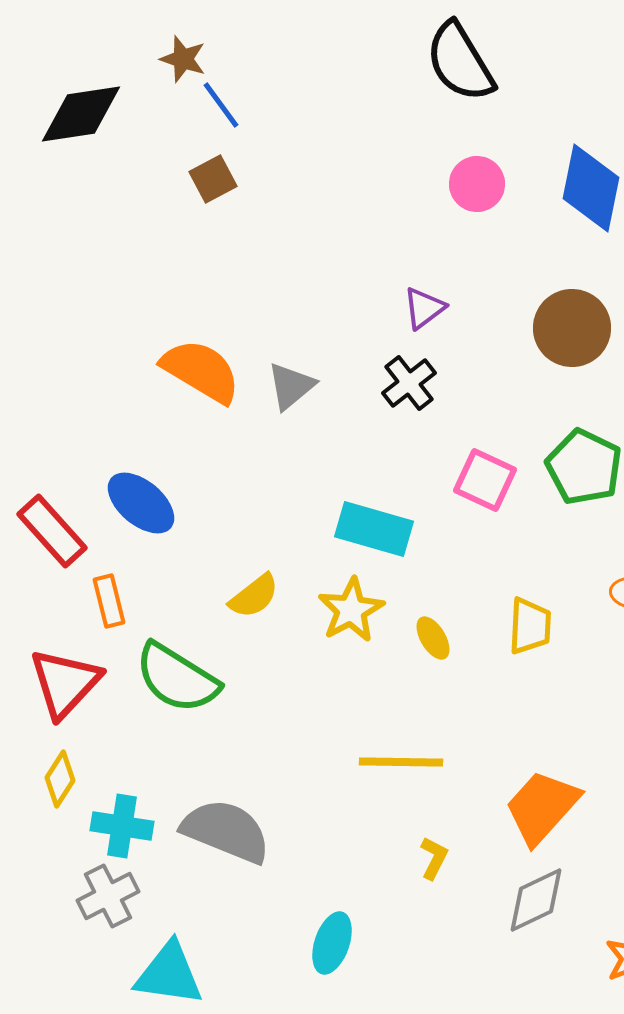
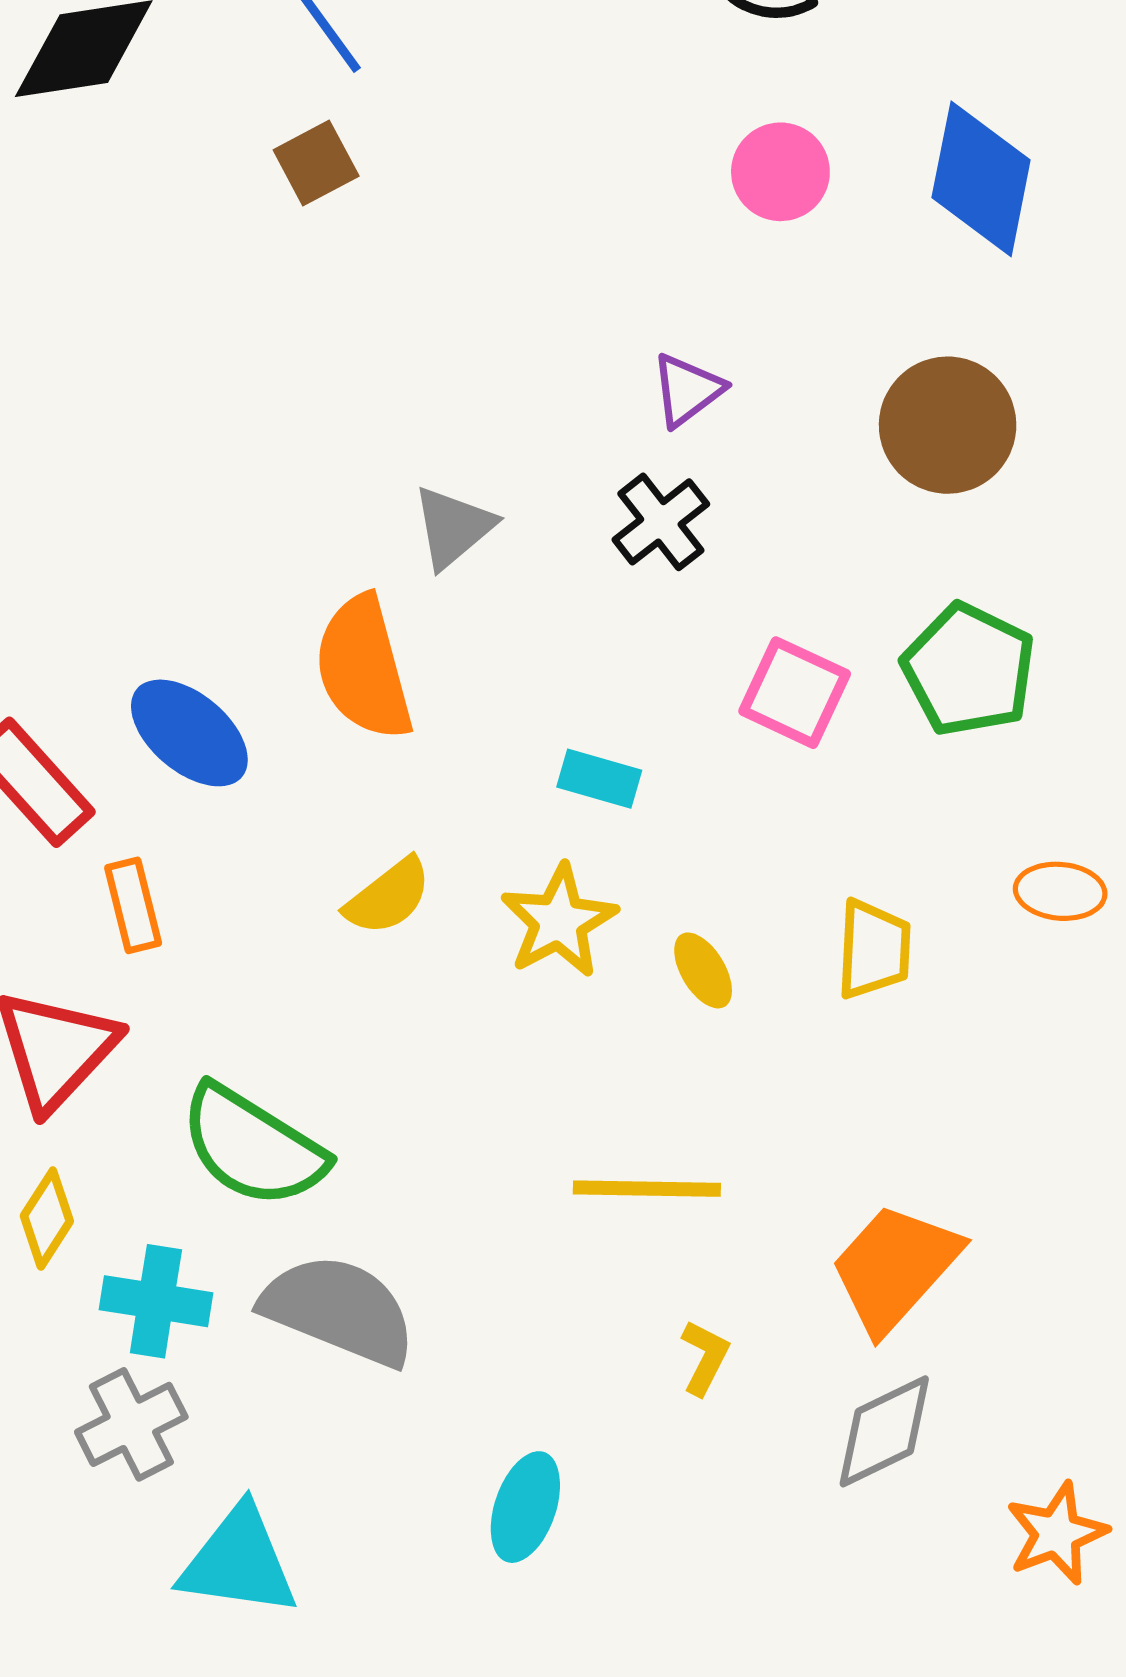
orange semicircle: (201, 371) -> (364, 668), moved, turned -136
cyan rectangle: (374, 529) -> (599, 779), size x0.6
green semicircle: (177, 678) -> (253, 1146), moved

